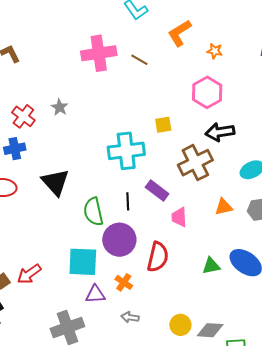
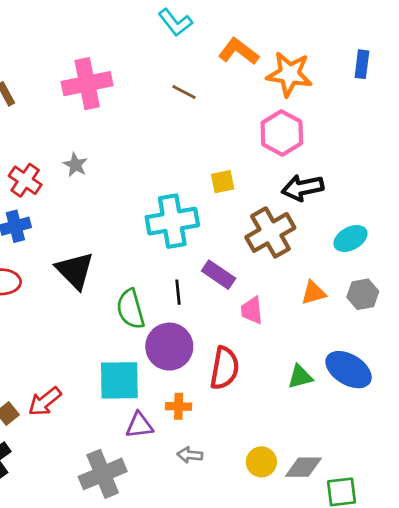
orange L-shape: (179, 33) -> (239, 51), turned 72
orange star: (215, 51) -> (289, 74), size x2.0
pink cross: (99, 53) -> (87, 84), moved
orange cross: (124, 282) -> (179, 406), turned -30

